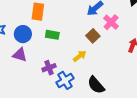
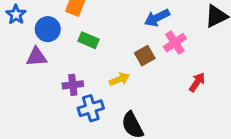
purple triangle: (20, 55) -> (36, 57), turned -35

